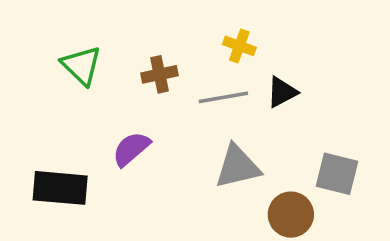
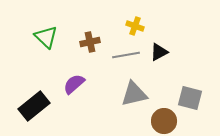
black rectangle: (60, 188) -> (34, 106), turned -44

